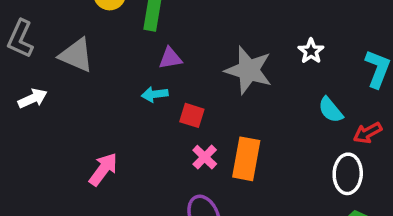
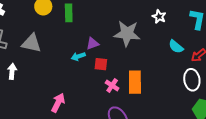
purple triangle: (170, 58) -> (93, 44), moved
white arrow: (33, 98) -> (12, 71), turned -49

